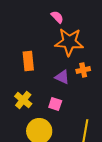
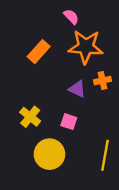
orange rectangle: (28, 61) -> (39, 52), moved, turned 48

